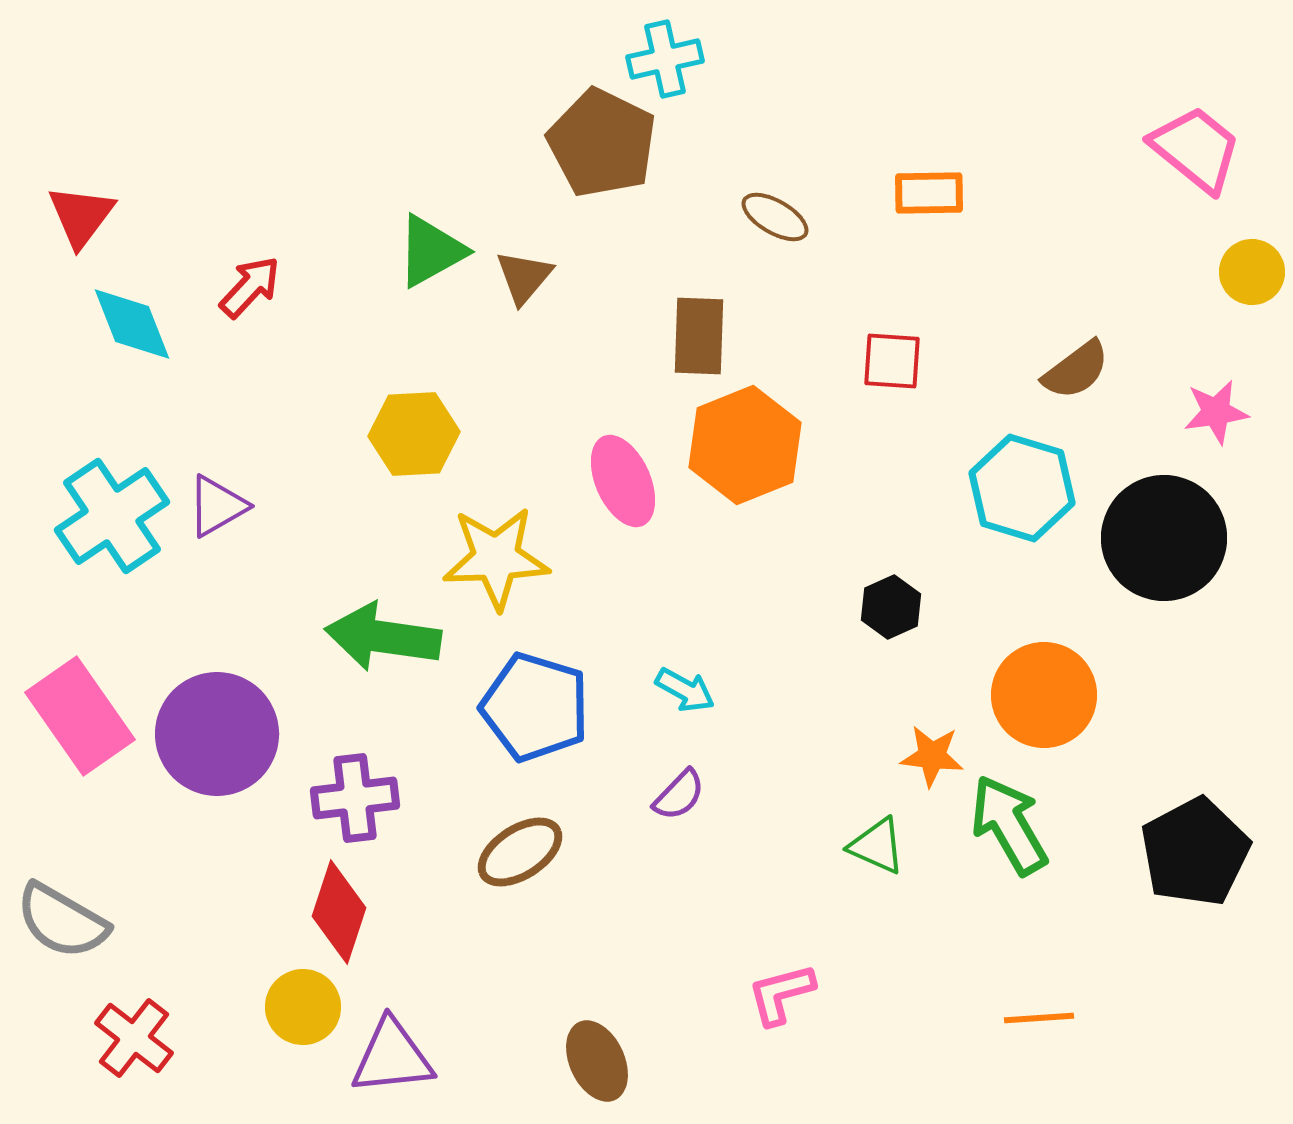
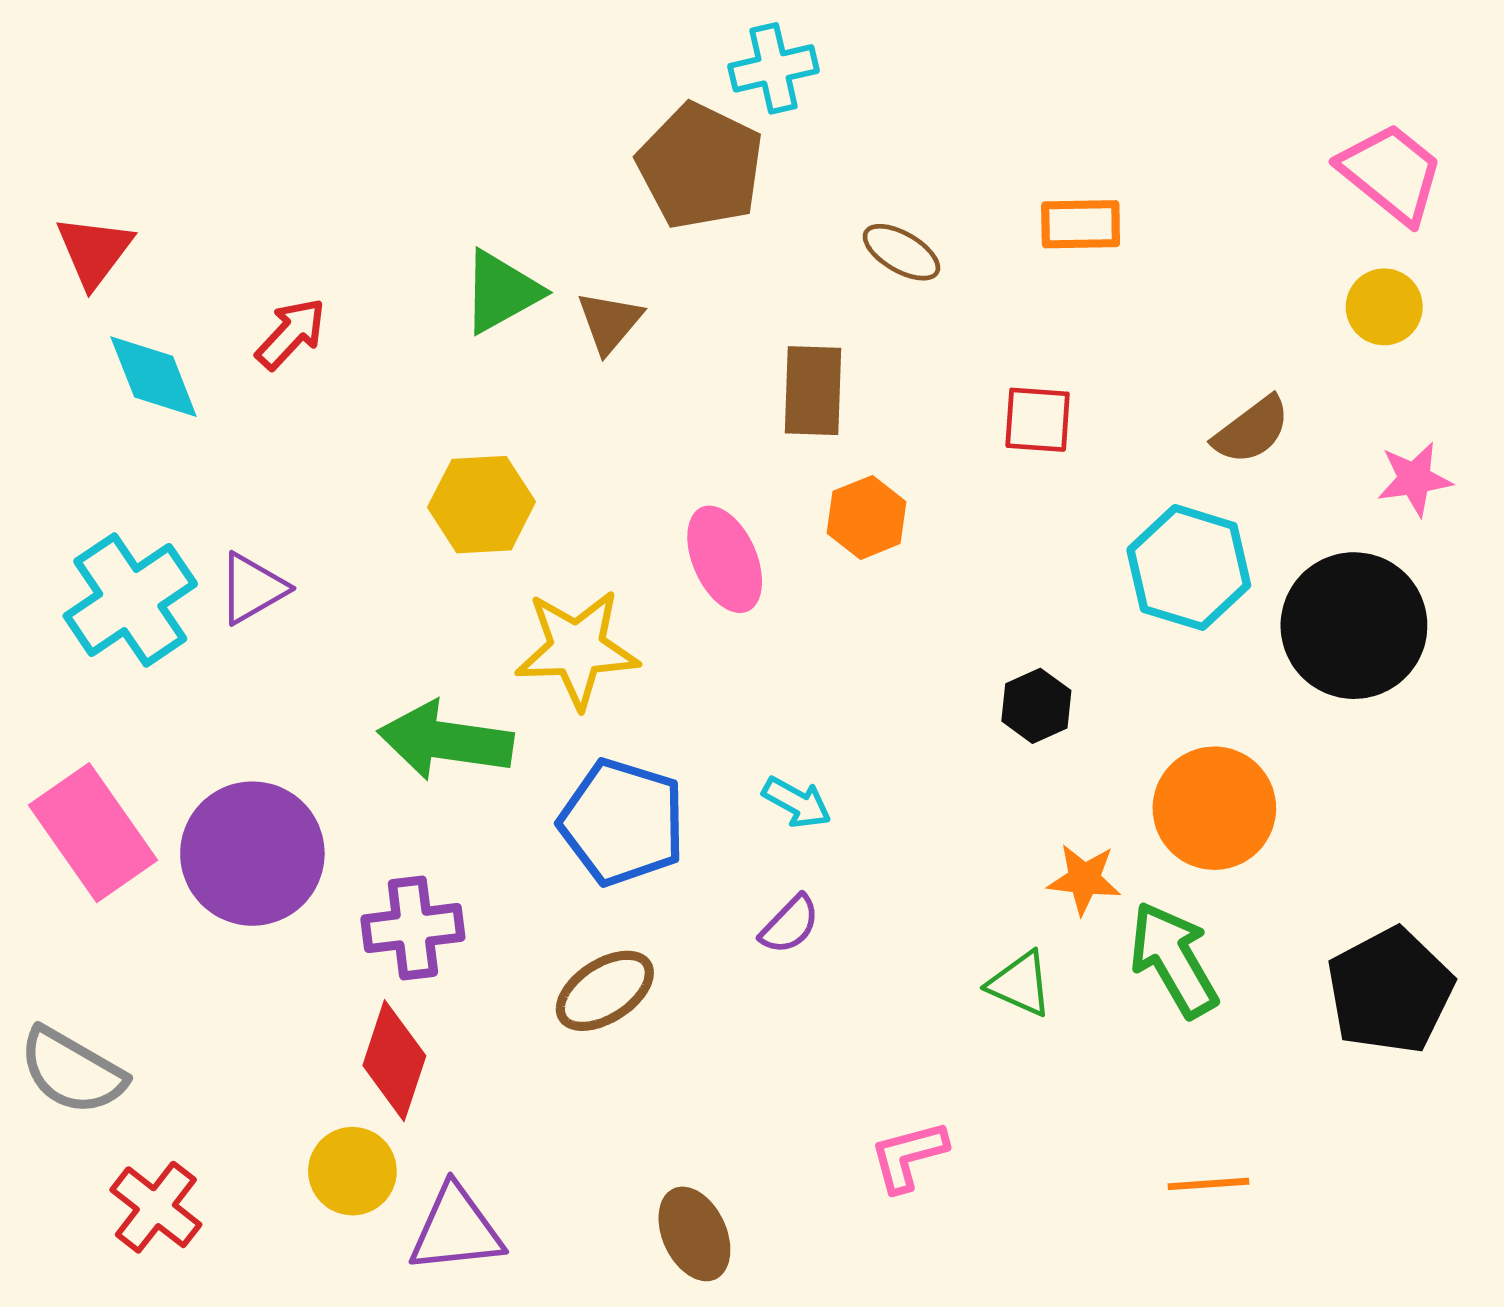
yellow circle: (1252, 272) -> (1384, 307), moved
orange hexagon: (745, 445) -> (867, 517), size x0.6

